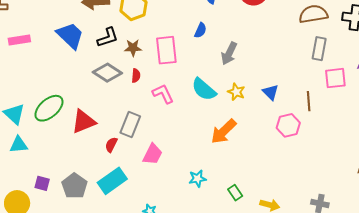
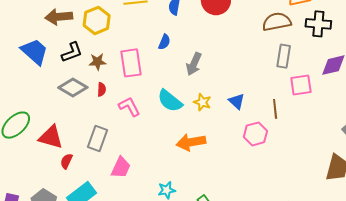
red triangle: (84, 122) -> (51, 137), turned 40
orange arrow: (224, 131) -> (191, 142), turned 36
red semicircle: (111, 145) -> (66, 161), moved

